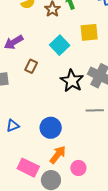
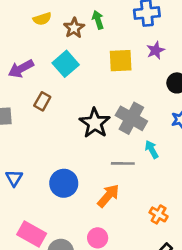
cyan square: (60, 45) -> (66, 64), moved
blue triangle: (13, 126) -> (14, 178), turned -40
orange arrow: (58, 155) -> (108, 196), moved

